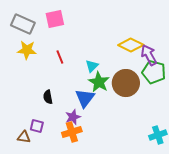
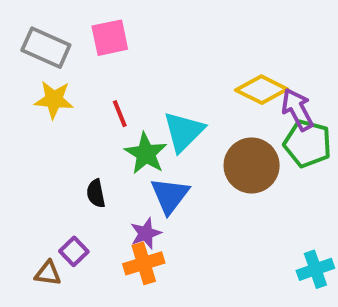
cyan triangle: (92, 66) -> (184, 132), size x1.6
green star: (99, 82) -> (146, 154), moved
purple square: (37, 126) -> (74, 251), turned 32

